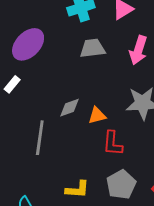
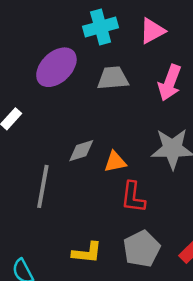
purple ellipse: (28, 44) -> (56, 67), moved

